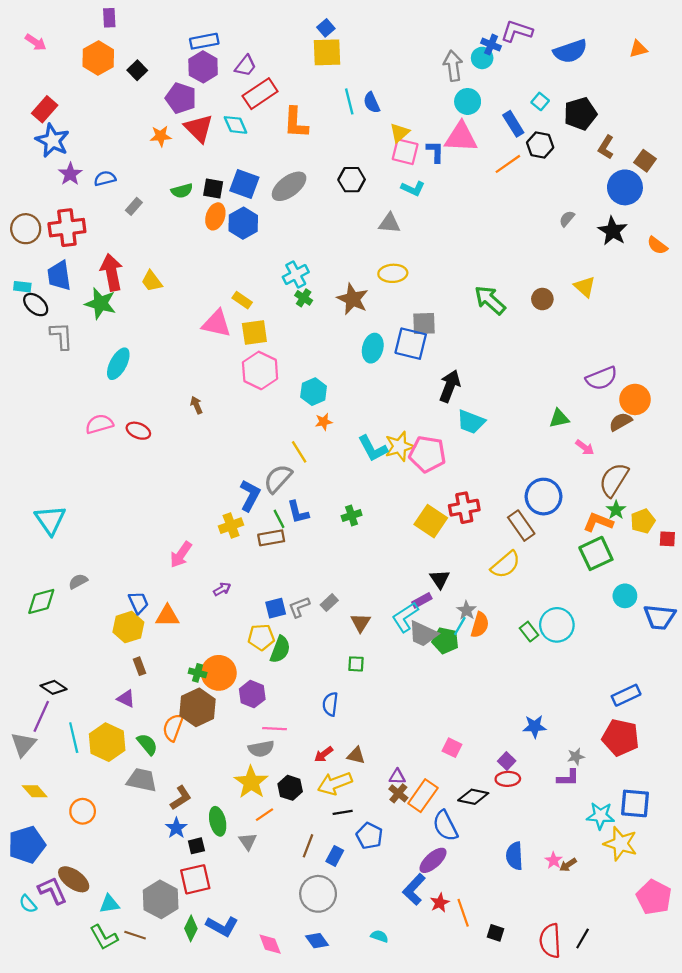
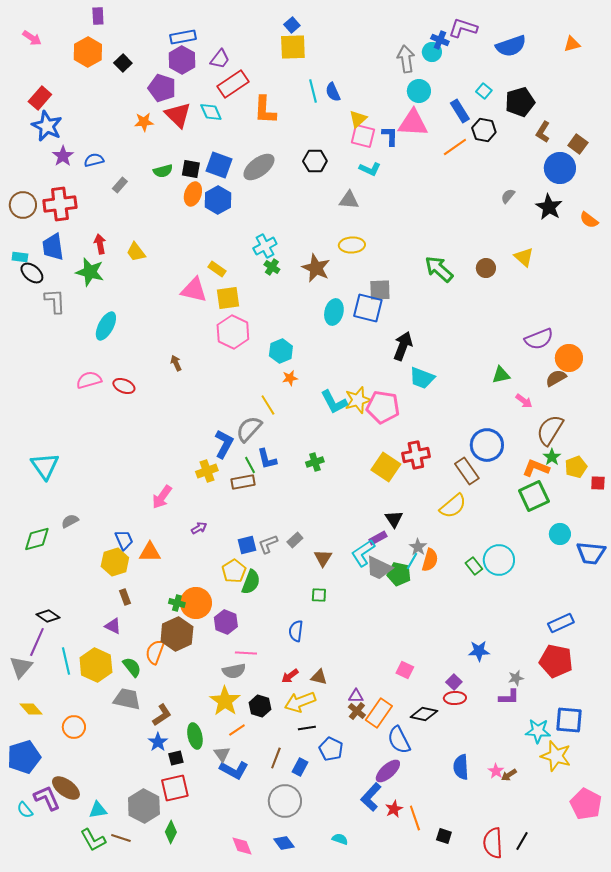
red arrow: (112, 272) -> (100, 244), size x0.6
yellow pentagon: (261, 637) -> (234, 571), turned -30
blue L-shape: (222, 926) -> (234, 770), moved

